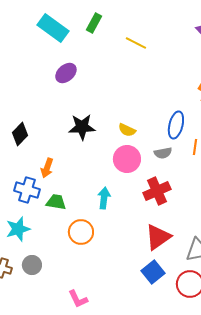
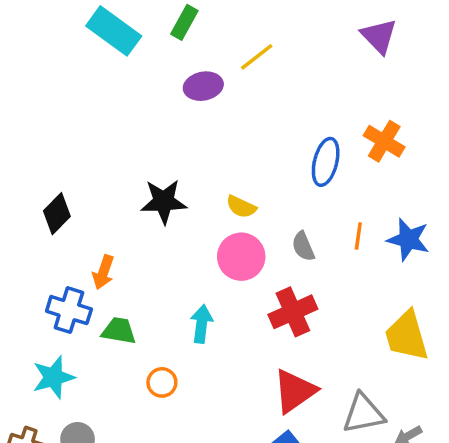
yellow line: (136, 43) -> (257, 57), turned -65
purple ellipse: (66, 73) -> (203, 86), moved, turned 30
blue ellipse: (176, 125) -> (326, 162), moved
gray semicircle: (163, 153) -> (303, 246), turned 78
orange circle: (81, 232) -> (162, 382), size x0.7

